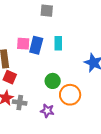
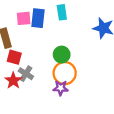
orange circle: (70, 95) -> (65, 73), moved
gray cross: (20, 103) -> (26, 74), moved, turned 32

